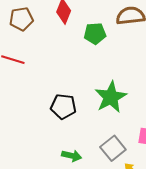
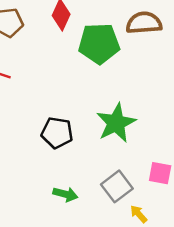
green pentagon: (95, 34) -> (99, 44), size x1.5

